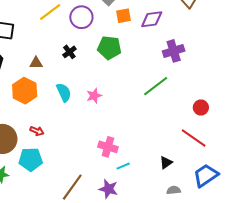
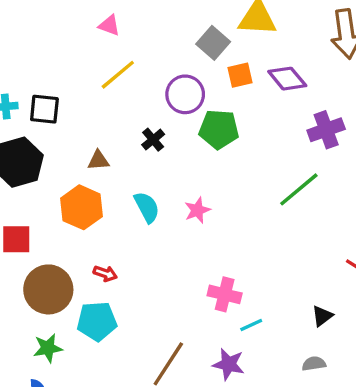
purple circle: (81, 17) -> (185, 94), moved
purple diamond: (152, 19) -> (287, 79), turned 60
gray semicircle: (174, 190) -> (314, 364), moved

